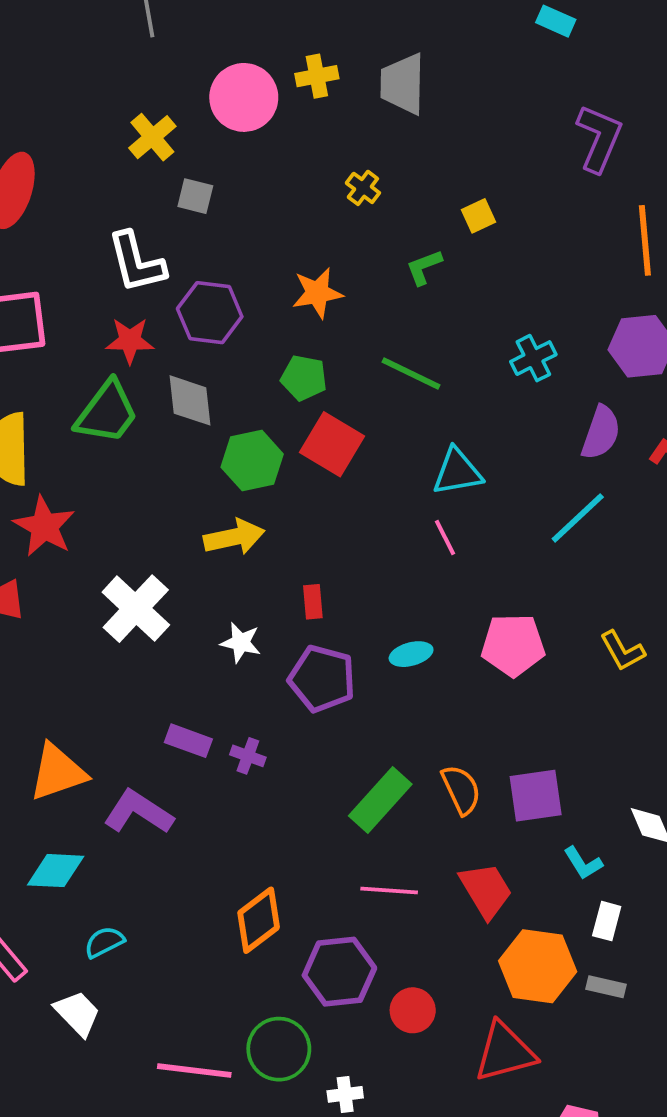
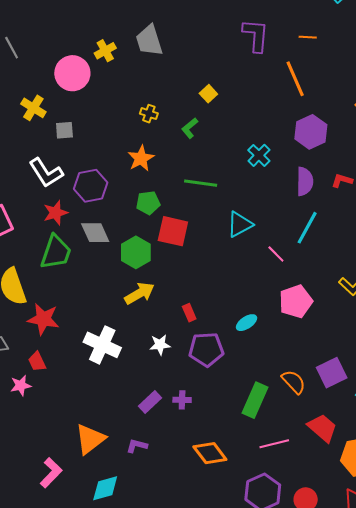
yellow cross: (363, 188) -> (149, 114), moved
pink line: (445, 538) -> (276, 254), moved
purple rectangle: (188, 741) -> (150, 402), turned -45
purple L-shape: (138, 812) -> (137, 446), size x0.6
orange diamond: (259, 920) -> (210, 453), moved, turned -72

